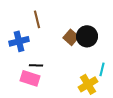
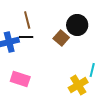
black circle: (87, 36) -> (77, 25), moved
black line: (36, 65) -> (26, 37), moved

